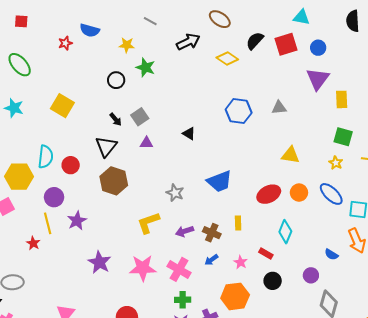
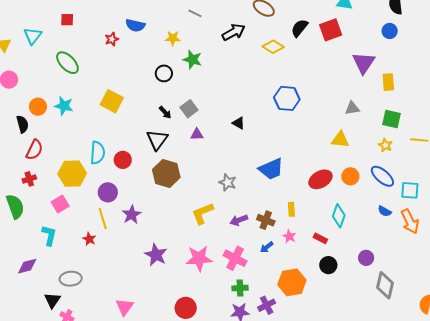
blue circle: (318, 48) -> (390, 31), moved
gray triangle: (279, 108) -> (352, 108), moved
blue semicircle: (331, 254) -> (385, 211), moved
pink star: (241, 262) -> (289, 236), moved

